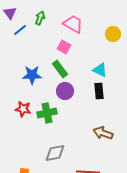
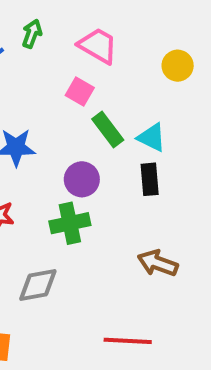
green rectangle: (60, 69) -> (108, 129), moved
green cross: (47, 113) -> (70, 223), moved
gray diamond: (55, 153) -> (38, 285), moved

